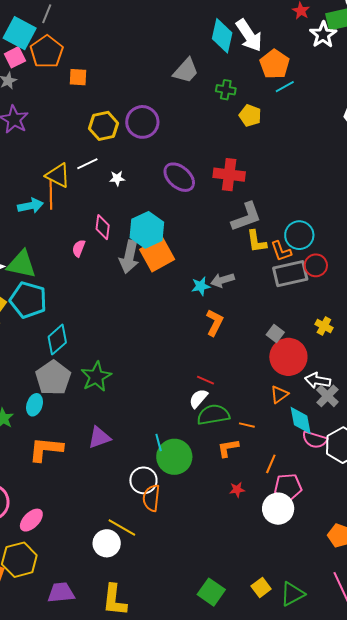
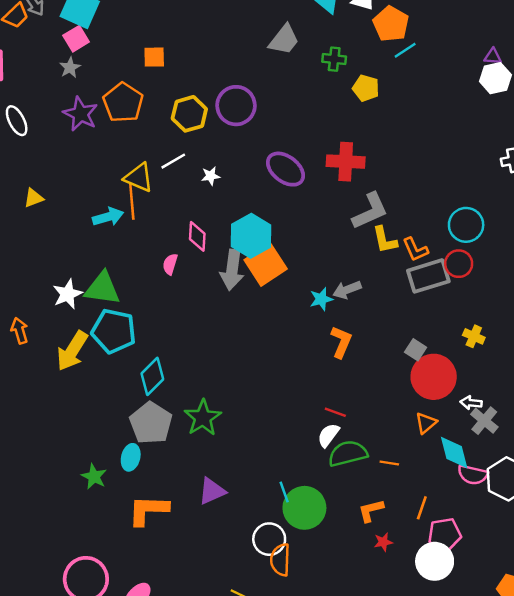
orange pentagon: (47, 52) -> (123, 102), moved
cyan circle: (299, 235) -> (466, 225), moved
white arrow: (318, 380) -> (471, 403), size x0.7
orange L-shape: (228, 448) -> (371, 511), moved

